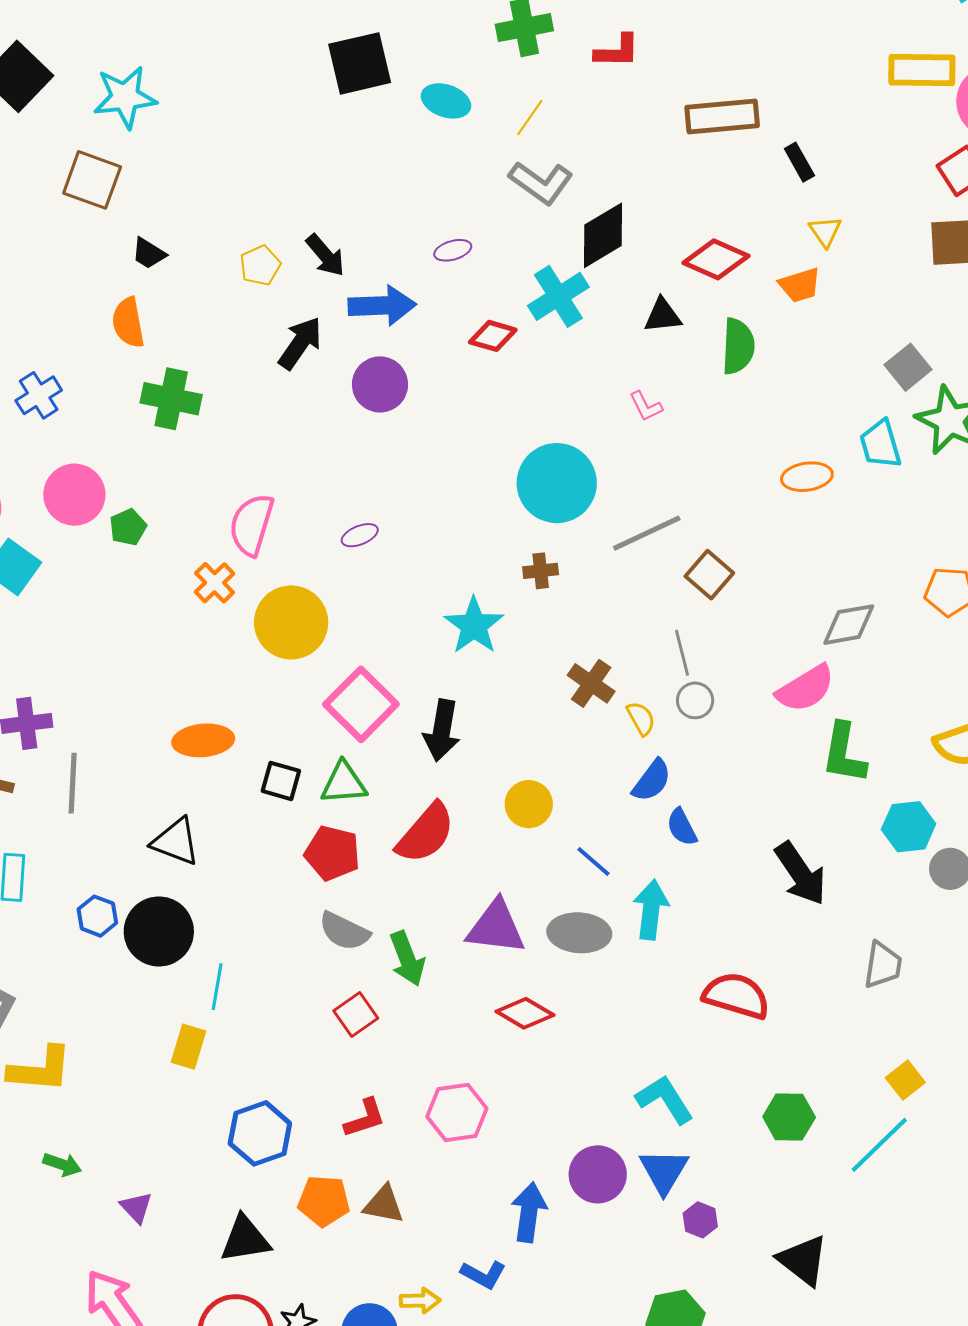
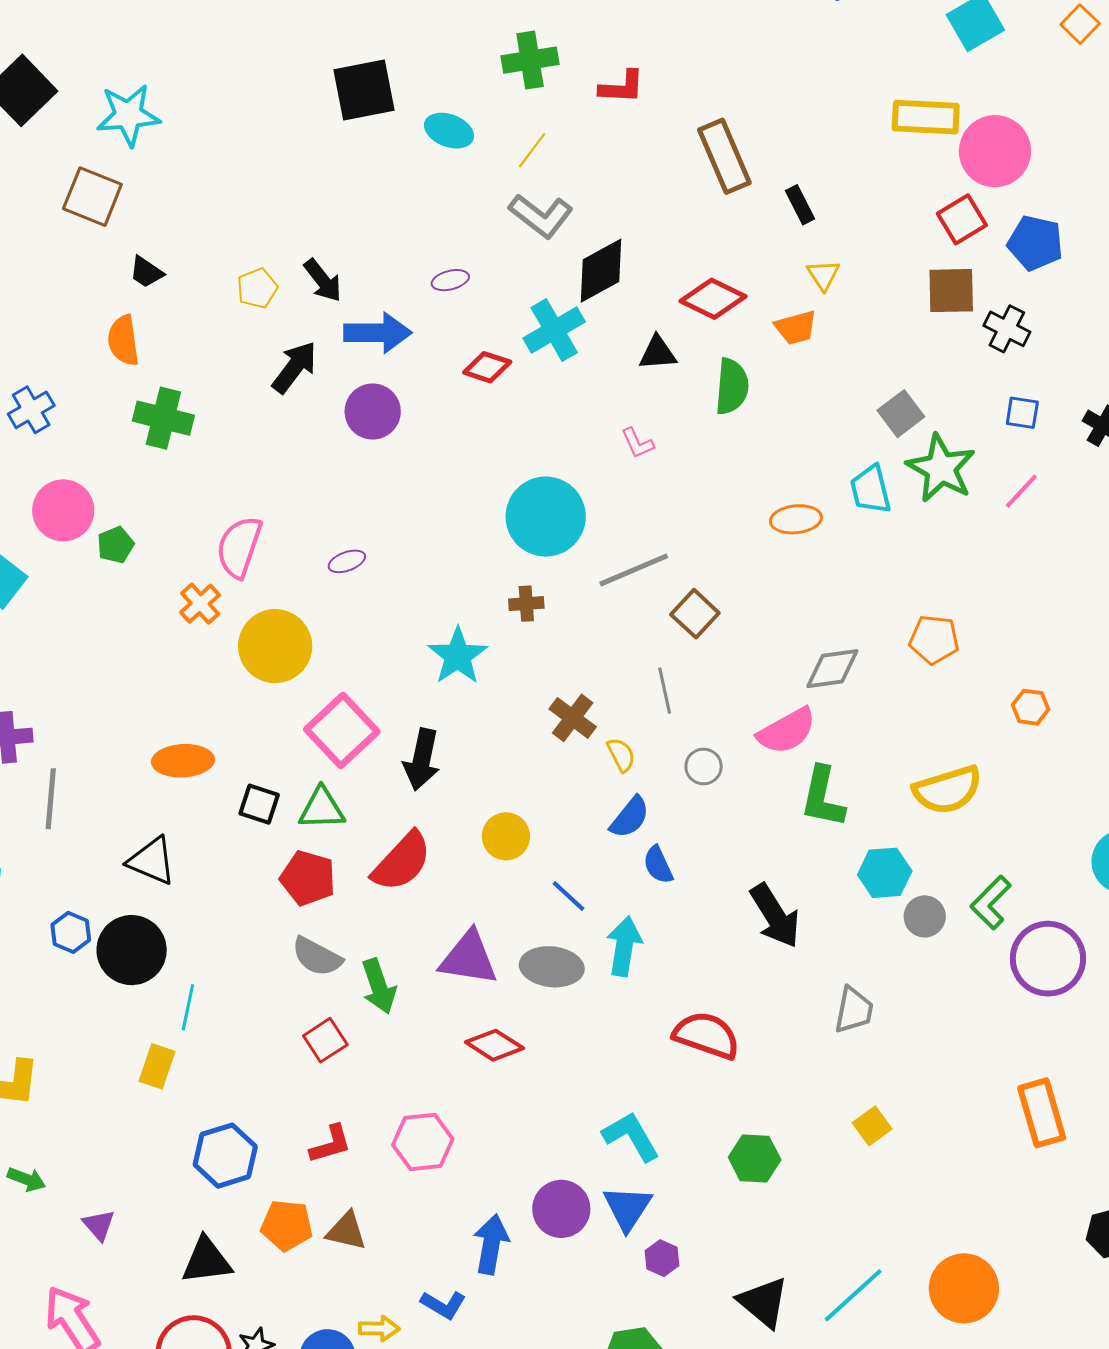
brown rectangle: (722, 116) -> (724, 156), turned 70
gray circle: (695, 700) -> (704, 766), moved
cyan line: (879, 1145) -> (853, 1295), moved

